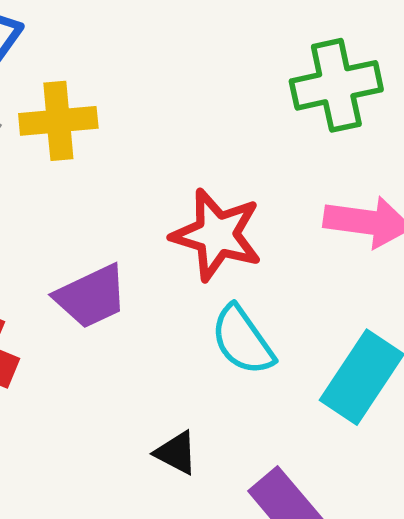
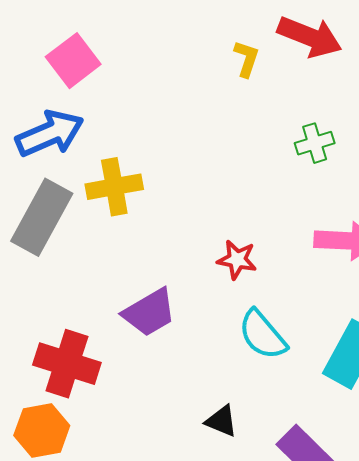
green cross: (336, 85) -> (315, 143), size x0.6
red star: (217, 235) -> (237, 260), size x0.6

